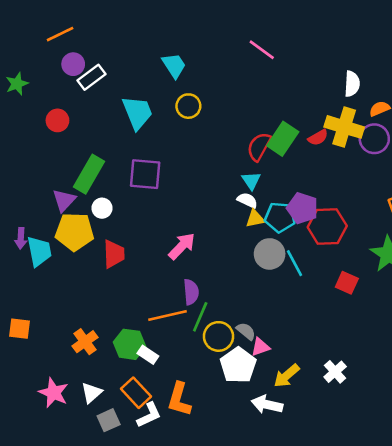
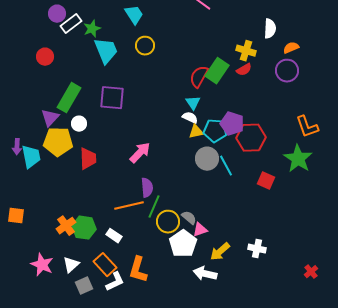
green star: (17, 84) -> (92, 29), moved
yellow cross: (344, 127) -> (246, 51), moved, size x0.7
green hexagon: (129, 344) -> (84, 228), moved
white cross: (335, 372) -> (257, 249), turned -36

